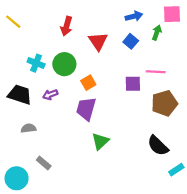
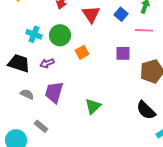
pink line: (156, 72) -> (144, 30), moved
purple trapezoid: (86, 109) -> (54, 92), moved
gray semicircle: (28, 128) -> (27, 94), turned 32

